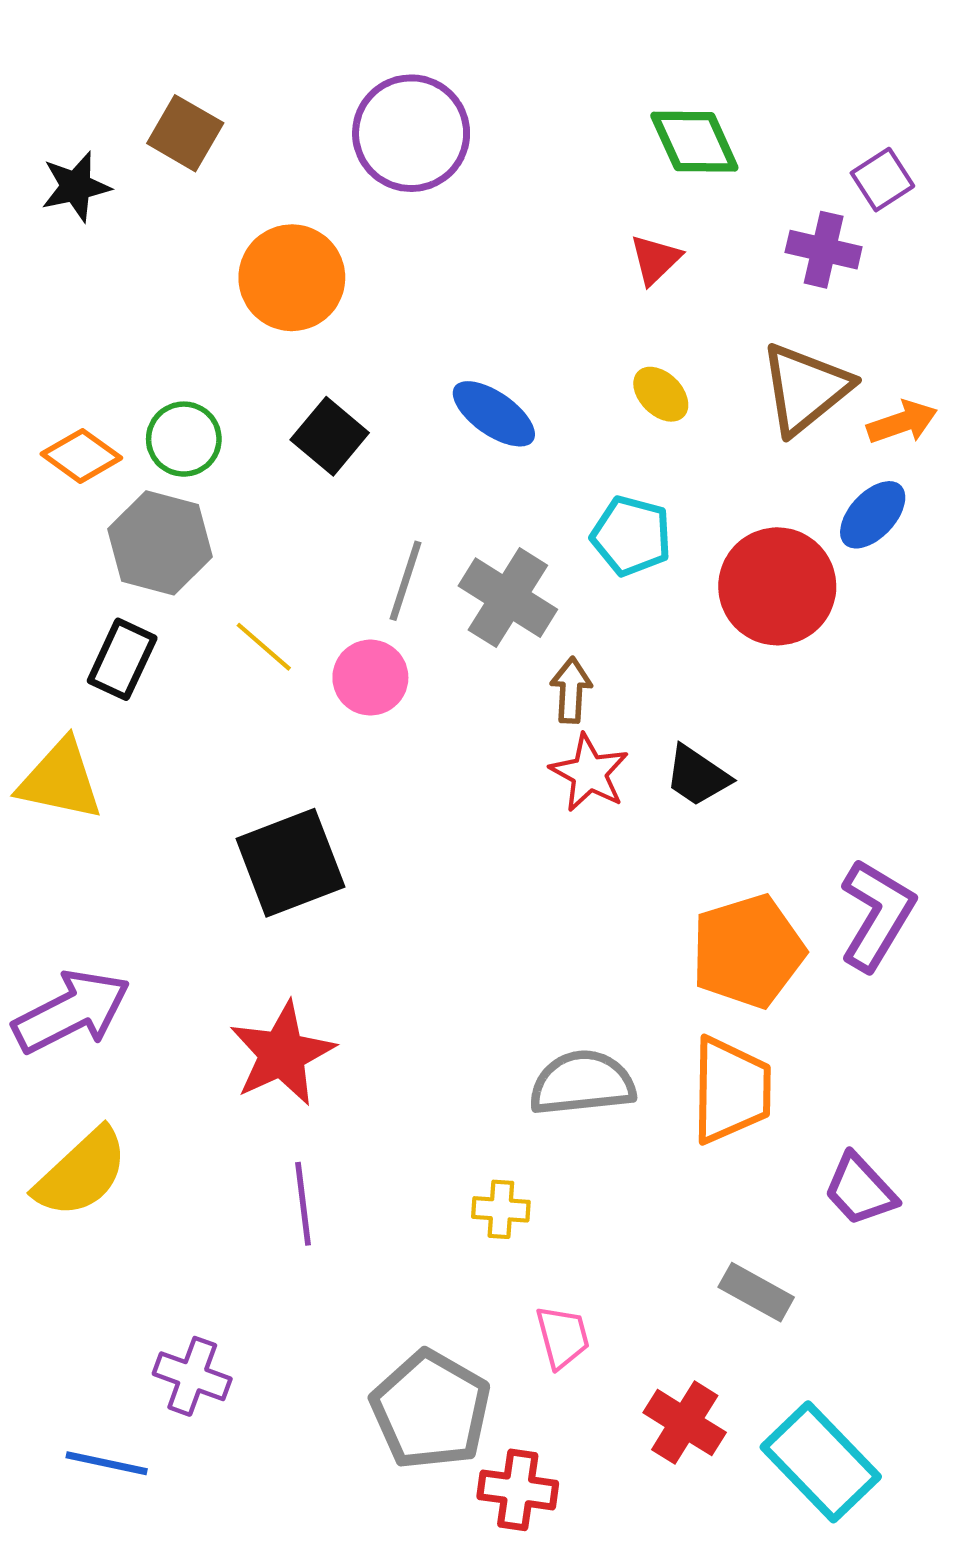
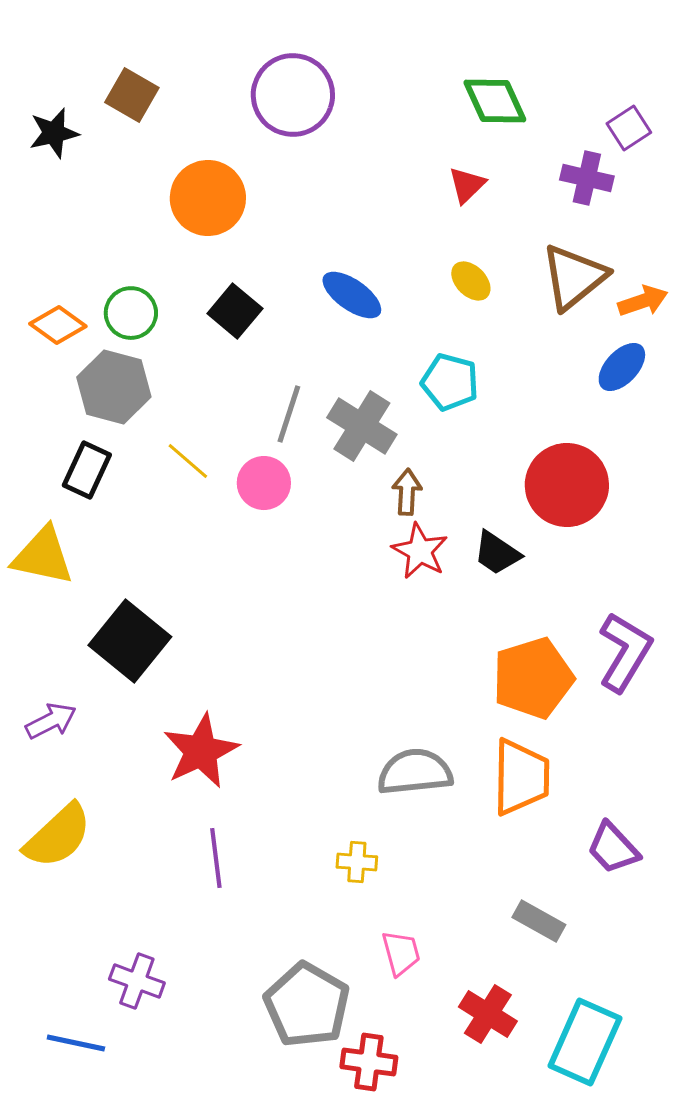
red circle: (777, 586) -> (567, 485), moved
black square: (290, 863) -> (130, 641), moved, turned -30
purple arrow: (72, 1011) -> (51, 721), size x0.6
cyan rectangle: (821, 1462) -> (585, 1042), turned 68

